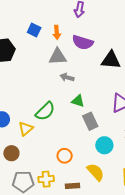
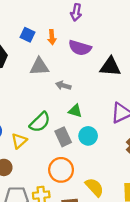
gray triangle: (58, 57) -> (39, 67), moved
gray rectangle: (90, 121) -> (63, 137), moved
cyan circle: (104, 145) -> (88, 136), moved
orange circle: (65, 156) -> (61, 170), size x1.5

